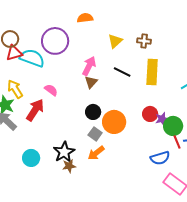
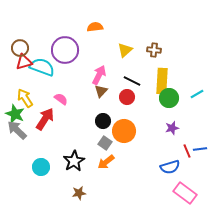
red circle: (150, 114) -> (127, 97), moved
green circle: (173, 126) -> (169, 98), moved
brown star: (69, 166) -> (79, 193), moved

